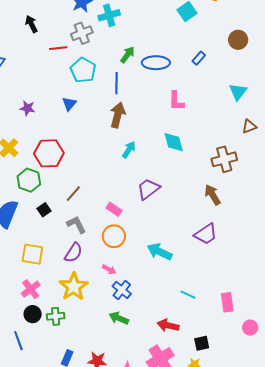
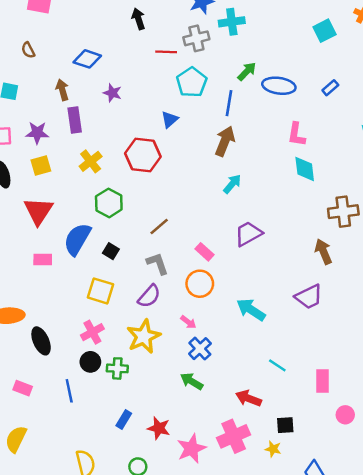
purple star: (27, 108) -> (112, 93), moved
cyan diamond: (174, 142) -> (305, 169), moved
red hexagon: (49, 153) -> (143, 155), moved
black square: (44, 210) -> (111, 251), moved, turned -32

